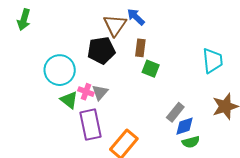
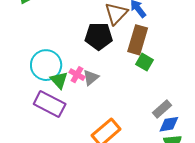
brown rectangle: (140, 48) -> (138, 40), size x1.6
cyan circle: (60, 70) -> (46, 65), moved
purple rectangle: (90, 125) -> (50, 104), moved, turned -60

